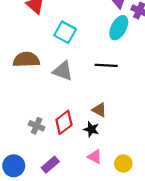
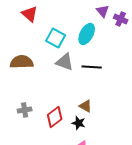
cyan ellipse: (119, 28) -> (87, 34), moved
gray triangle: (63, 71) -> (65, 62), moved
gray cross: (37, 126) -> (25, 110), moved, turned -32

